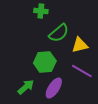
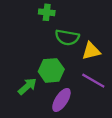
green semicircle: (59, 33) -> (67, 37), turned 50
green arrow: (26, 87) -> (27, 86), moved

